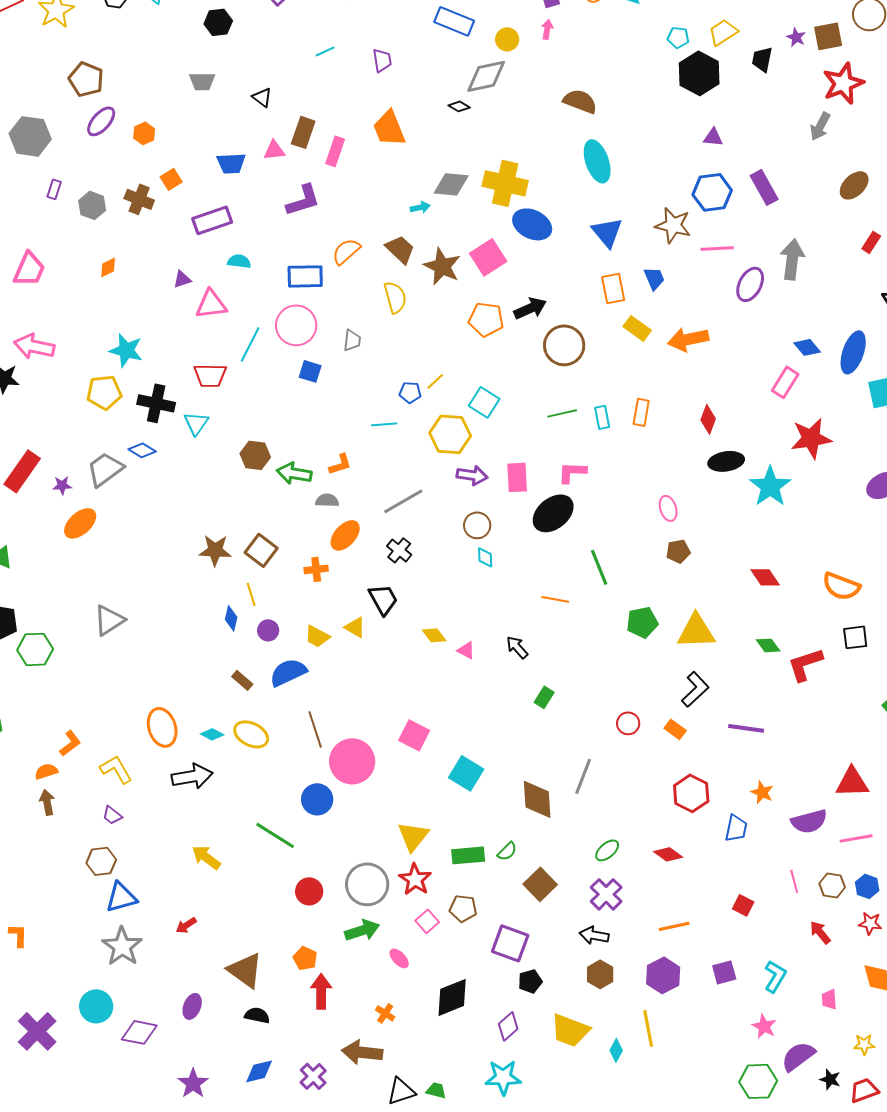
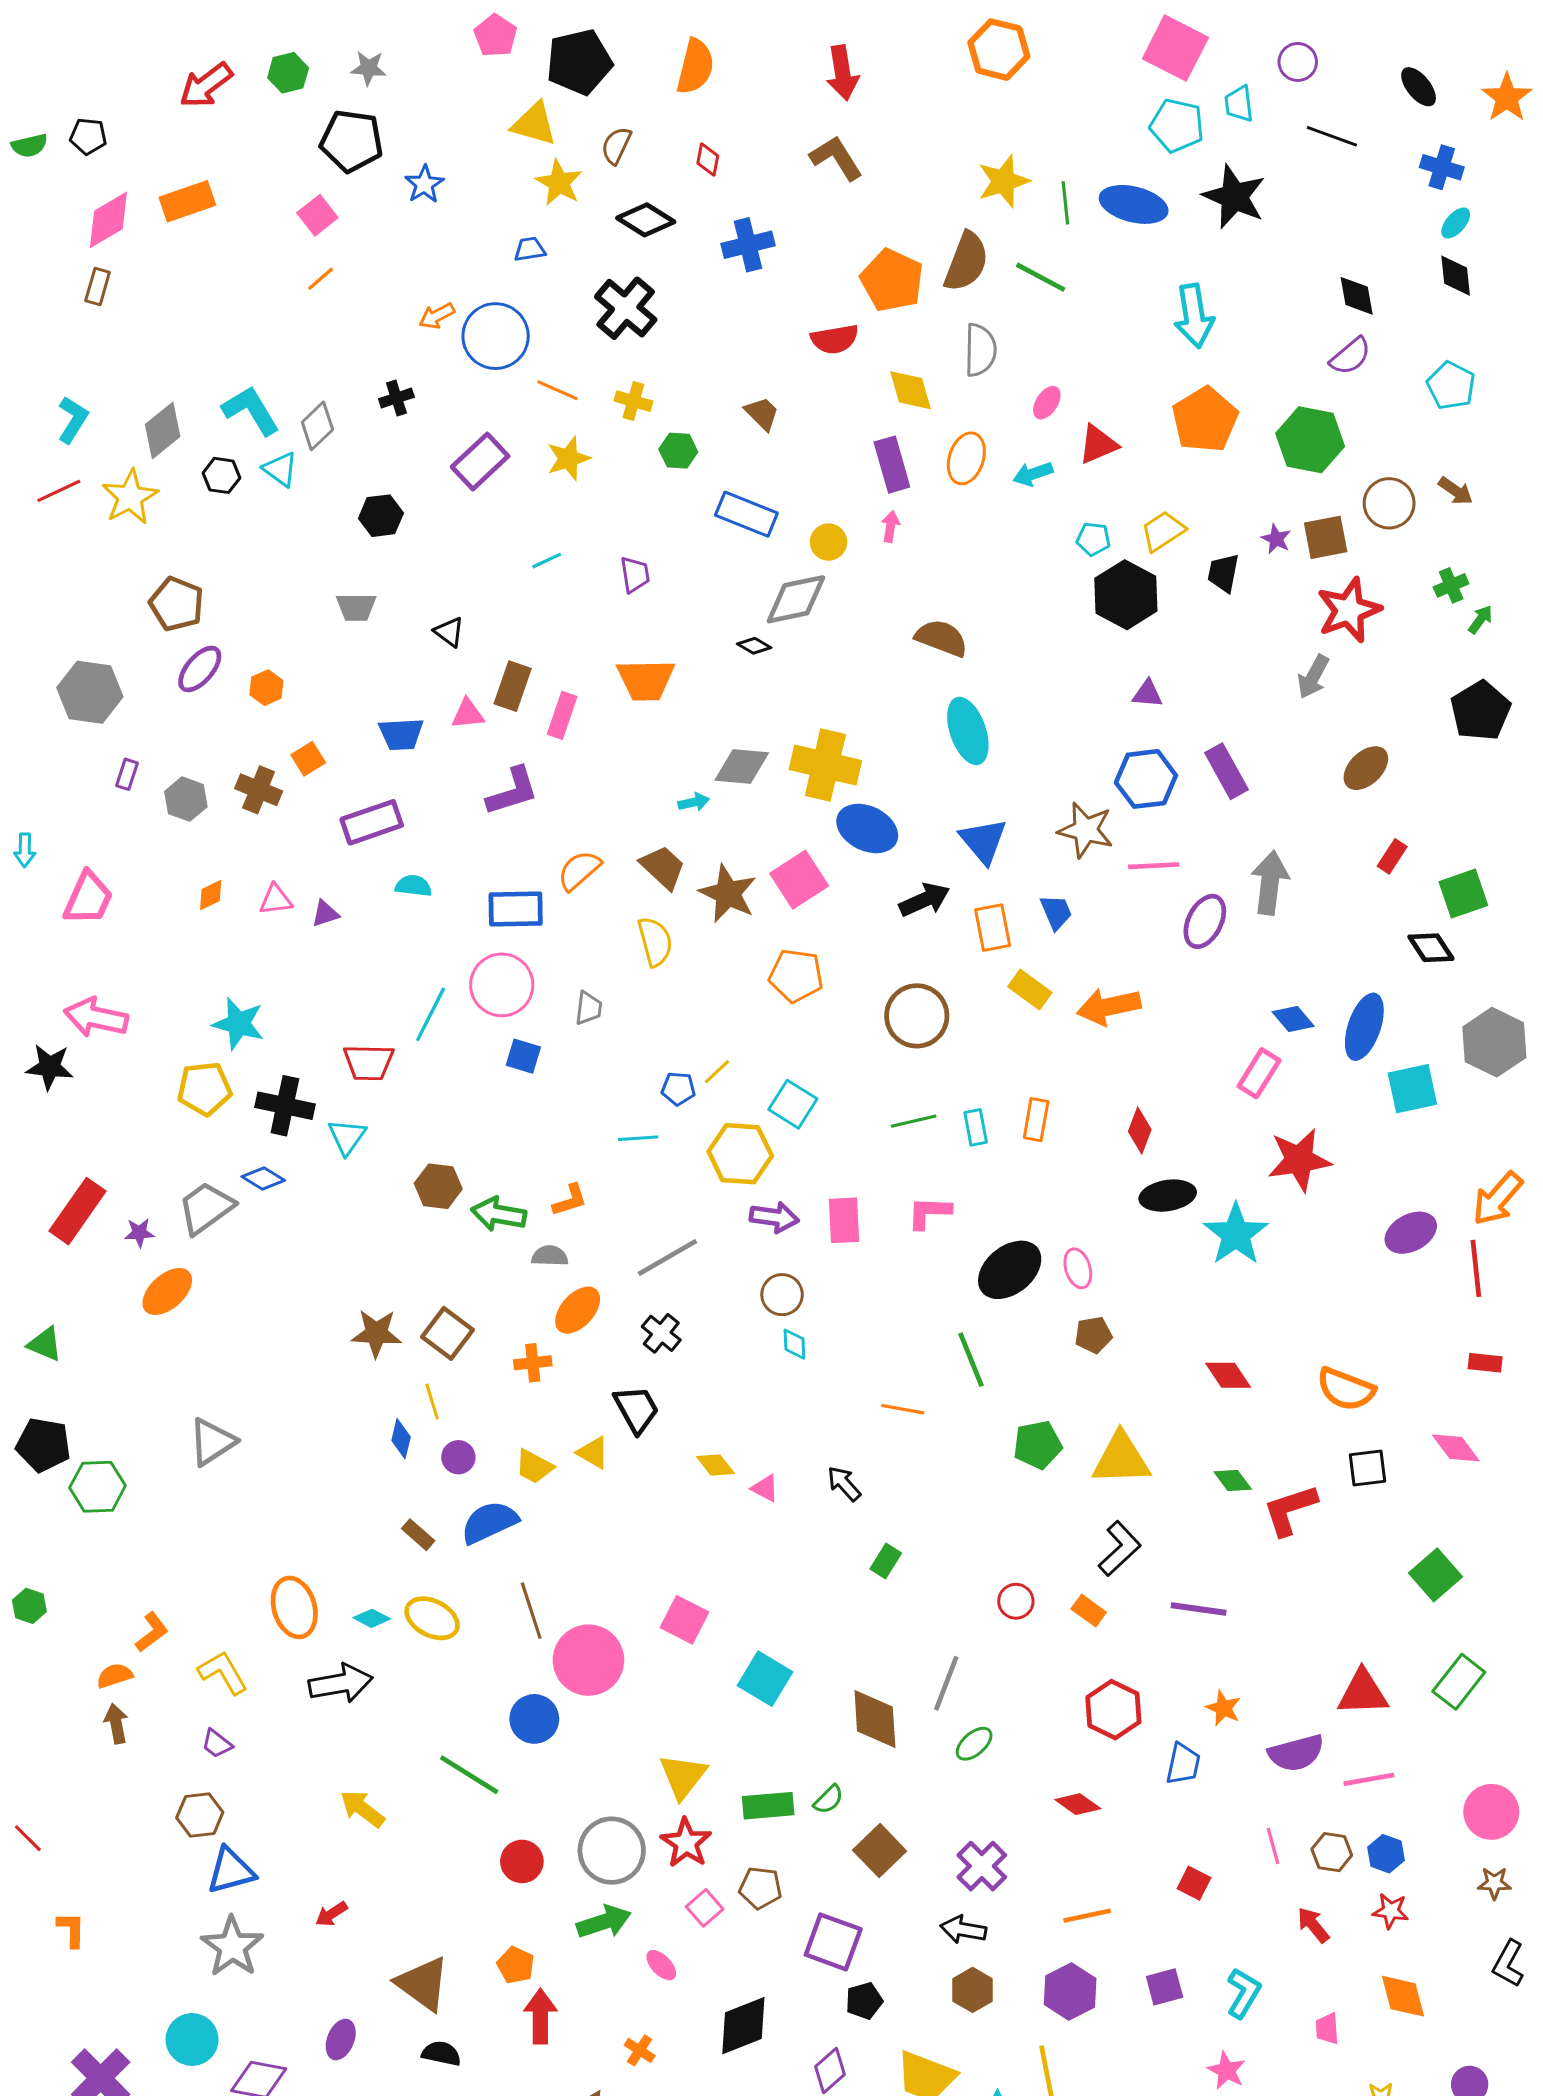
orange trapezoid: (389, 128) -> (646, 680), turned -69
pink triangle: (211, 304) -> (276, 900), moved, size x0.7
black arrow: (530, 308) -> (925, 900), moved
black ellipse: (553, 513) -> (1010, 1270), moved
green ellipse: (607, 850) -> (974, 1744), moved

